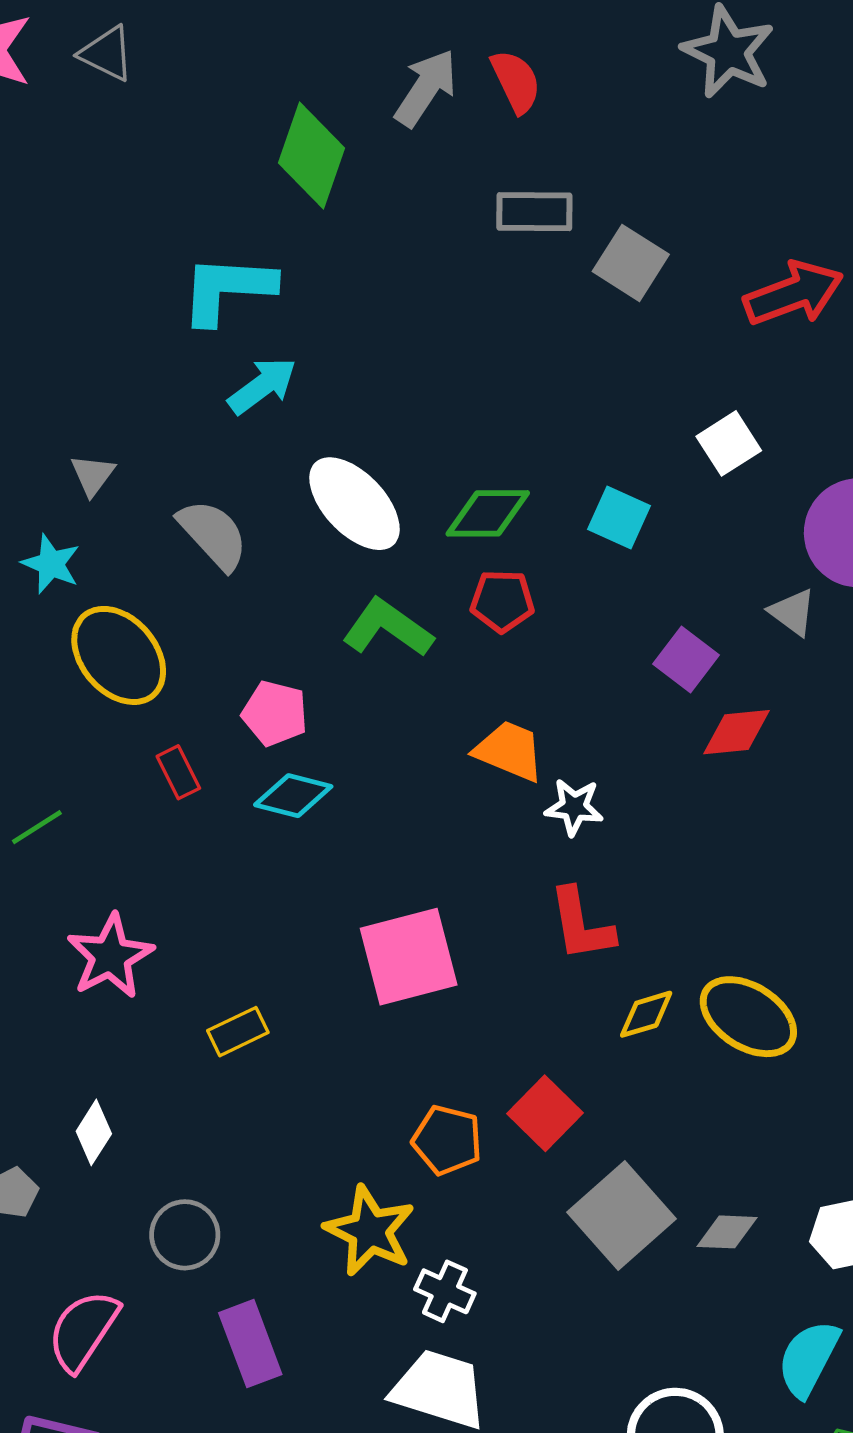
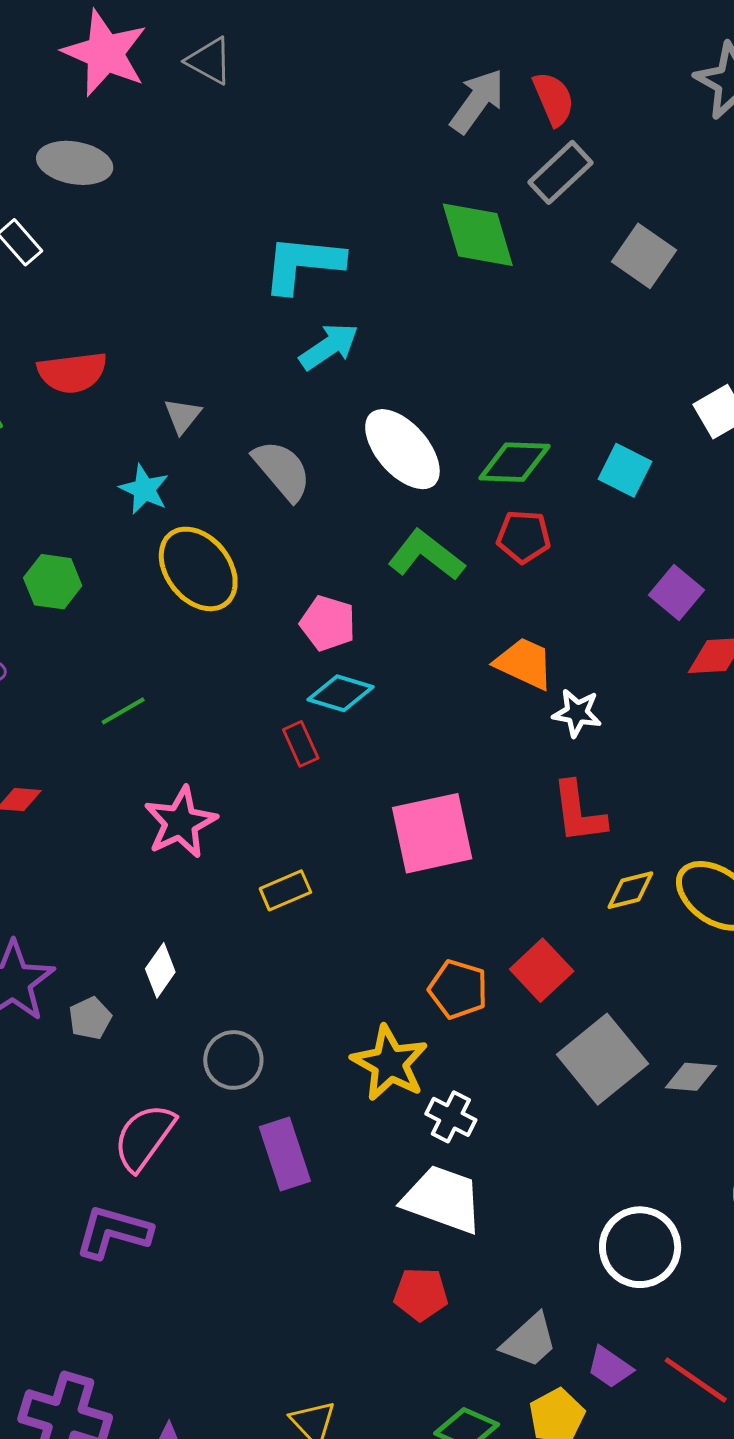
green diamond: (311, 156) -> (478, 235), moved, turned -38
gray rectangle: (534, 212) -> (560, 172), moved, turned -46
red rectangle: (178, 772) -> (301, 744), moved

